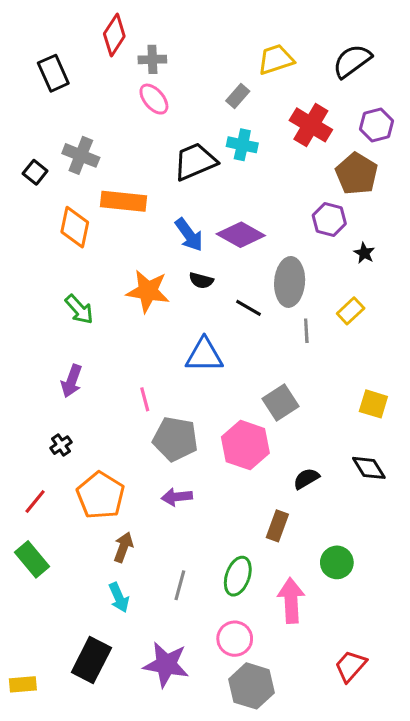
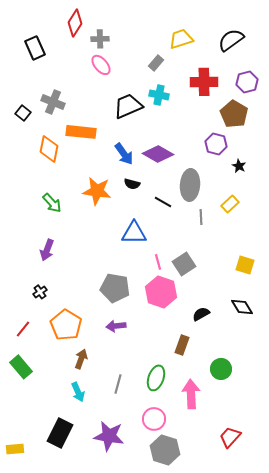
red cross: (311, 125) -> (204, 82), turned -32
pink line: (145, 399) -> (158, 262), moved

